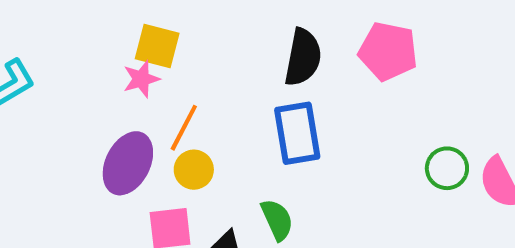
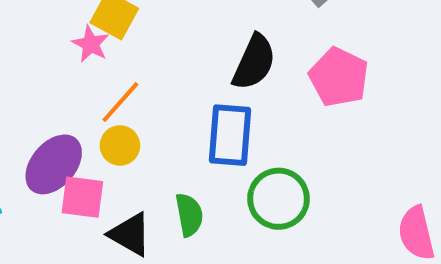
pink star: (141, 79) -> (91, 44), turned 30
purple ellipse: (128, 163) -> (54, 164), moved
green circle: (447, 168) -> (279, 199), moved, size x1.4

